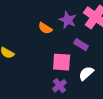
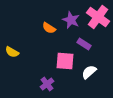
purple cross: (60, 86) -> (47, 84), moved

